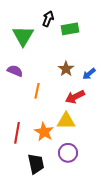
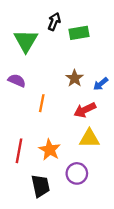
yellow triangle: (66, 121) -> (89, 138), moved

